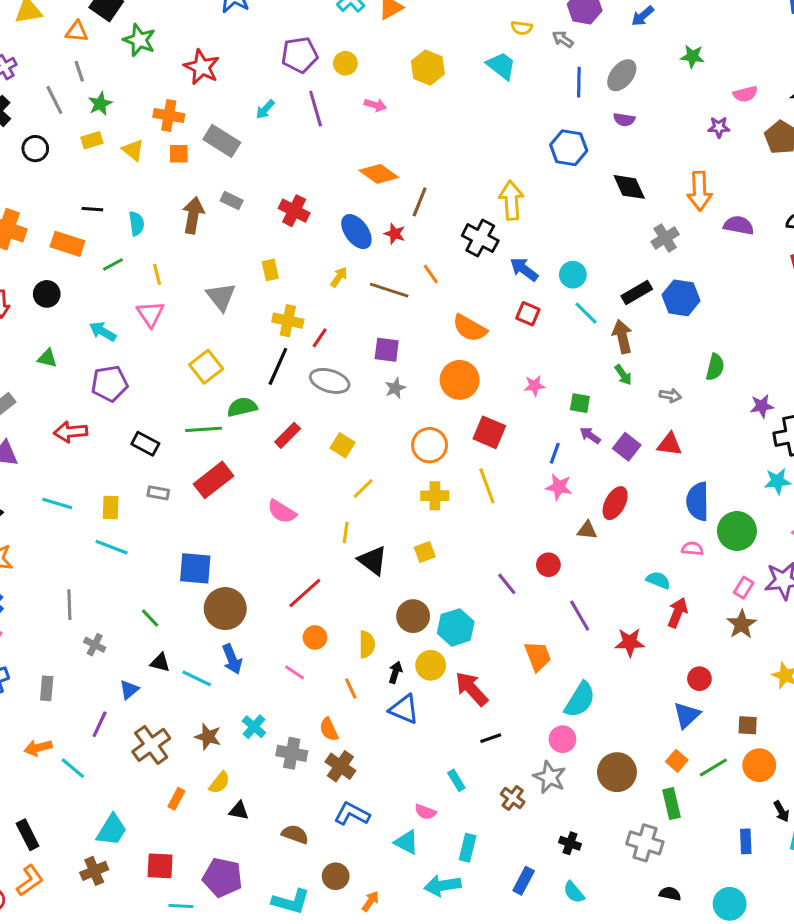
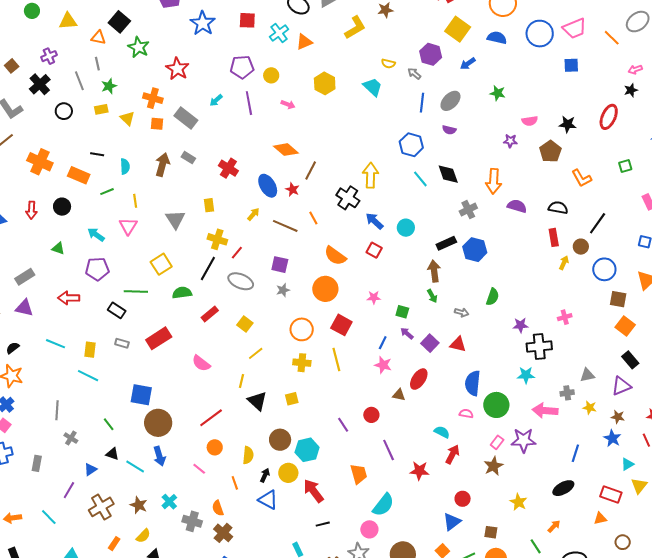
cyan line: (586, 313) -> (420, 179), moved
green line: (204, 429) -> (136, 291), moved
orange arrow: (38, 748) -> (12, 518), moved

